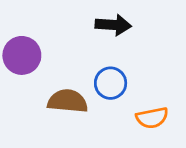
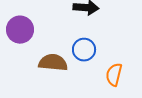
orange semicircle: (152, 118) -> (114, 75), turned 115

